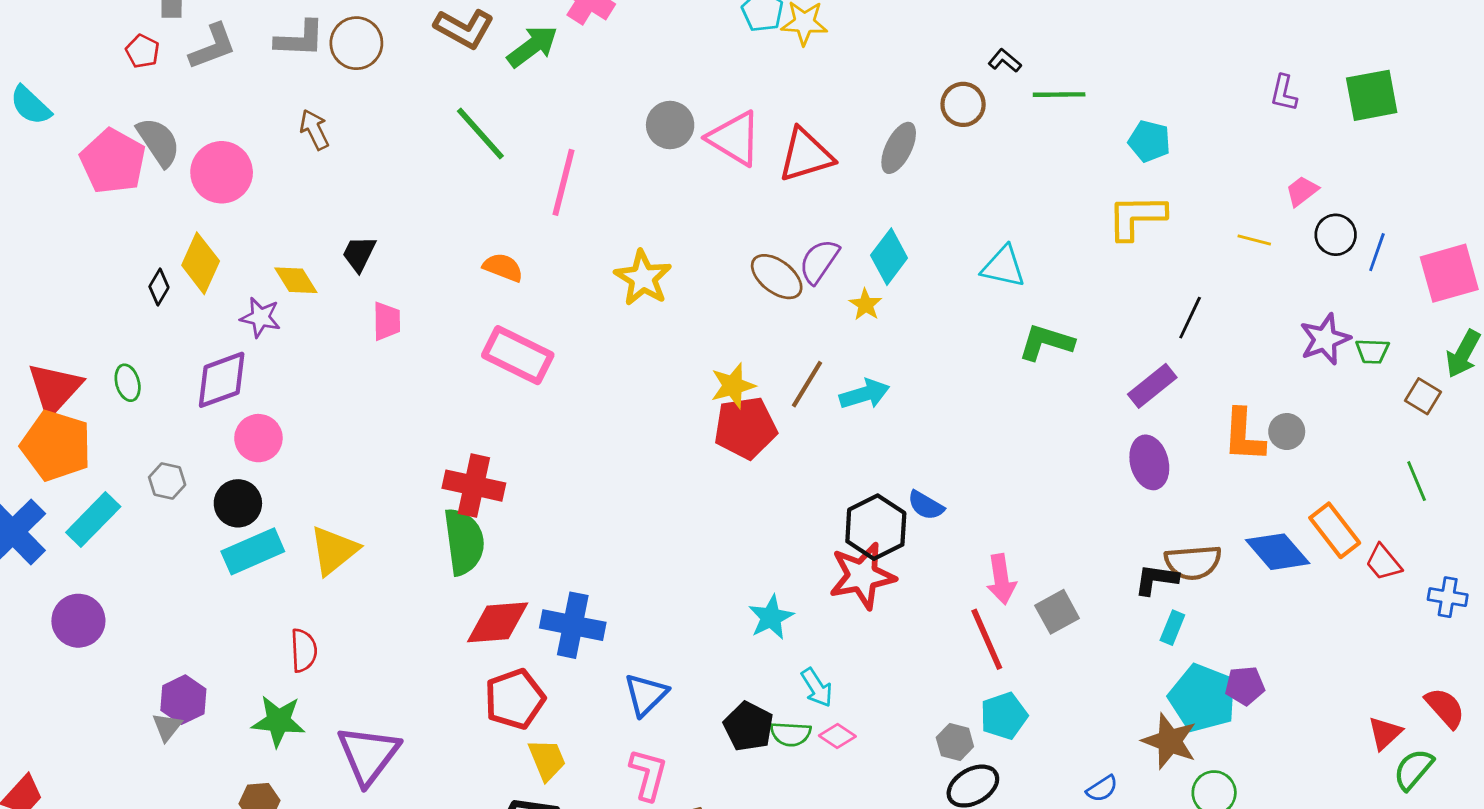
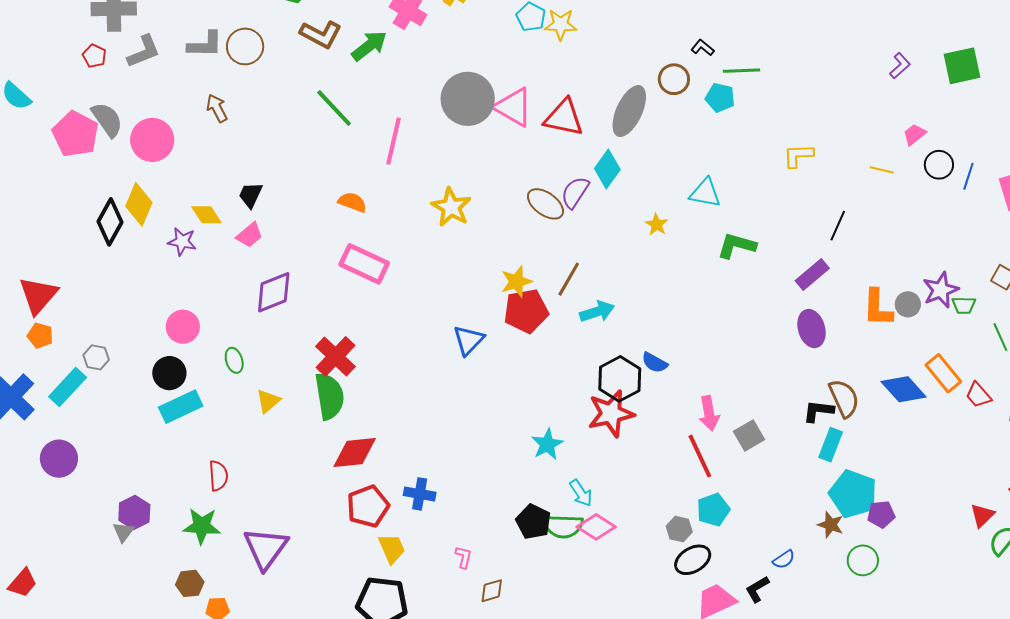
purple L-shape: (1284, 93) -> (900, 66), turned -144
gray circle: (670, 125) -> (468, 99), size x1.6
cyan pentagon: (1149, 141) -> (720, 98), moved
gray ellipse: (899, 148) -> (629, 111), size x1.4
red triangle: (806, 155) -> (564, 118), turned 30
yellow L-shape: (1137, 217) -> (798, 156), size x0.7
cyan diamond: (889, 257) -> (607, 169), moved
black diamond: (159, 287) -> (110, 222), size x1.8
yellow star: (866, 305) -> (657, 225), moved
pink trapezoid: (387, 321) -> (250, 235), moved, turned 52
purple star: (1325, 339) -> (941, 290), moved
green trapezoid: (1372, 351) -> (964, 305), moved
purple diamond: (222, 380) -> (274, 292), moved
green ellipse: (128, 383) -> (234, 360), moved
cyan arrow: (864, 394) -> (597, 312), moved
orange pentagon: (56, 446) -> (40, 335), size x0.5
gray hexagon: (167, 481) -> (96, 357), moved
red cross: (474, 486) -> (335, 356), turned 33
yellow triangle: (334, 550) -> (268, 401), moved, size x0.7
brown semicircle: (1193, 562) -> (844, 398), turned -108
blue cross: (573, 625) -> (420, 494), moved, size x0.7
cyan rectangle: (1172, 628) -> (831, 445), size x1.4
purple pentagon: (1245, 686) -> (881, 514), moved
blue triangle: (646, 695) -> (468, 340), moved
green semicircle: (791, 734) -> (563, 526), size x1.4
pink diamond: (837, 736) -> (596, 527), size x1.5
brown star: (1170, 741) -> (831, 525), size x0.7
pink L-shape: (648, 774) -> (463, 557), size x0.6

